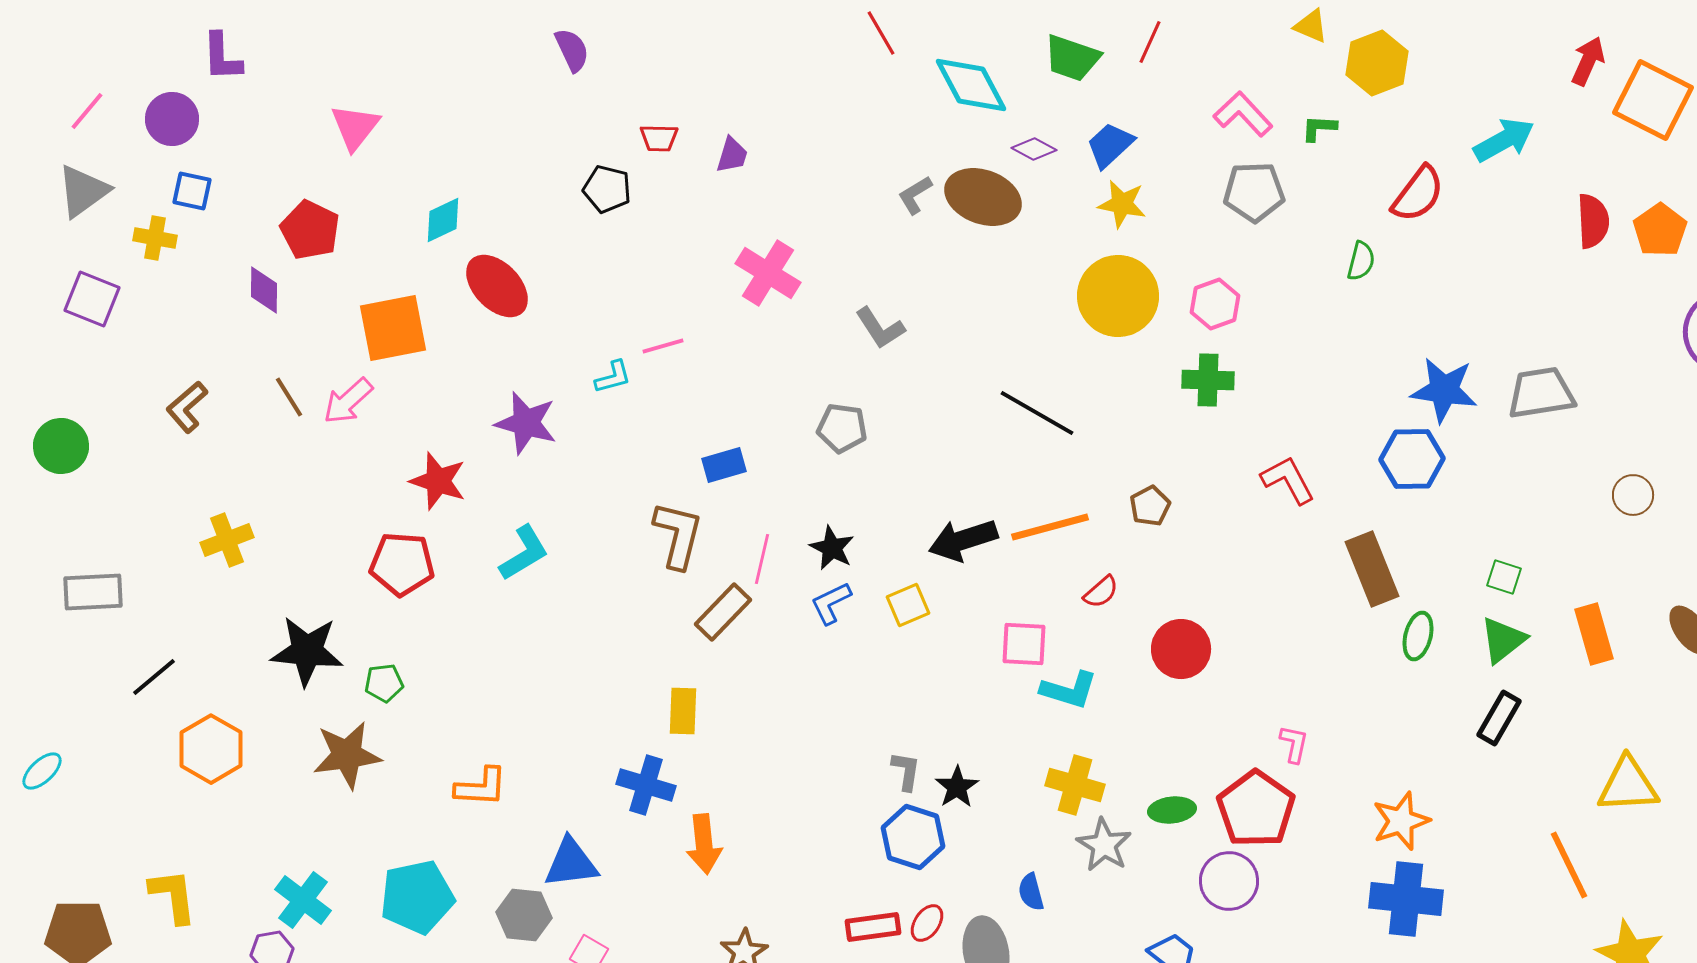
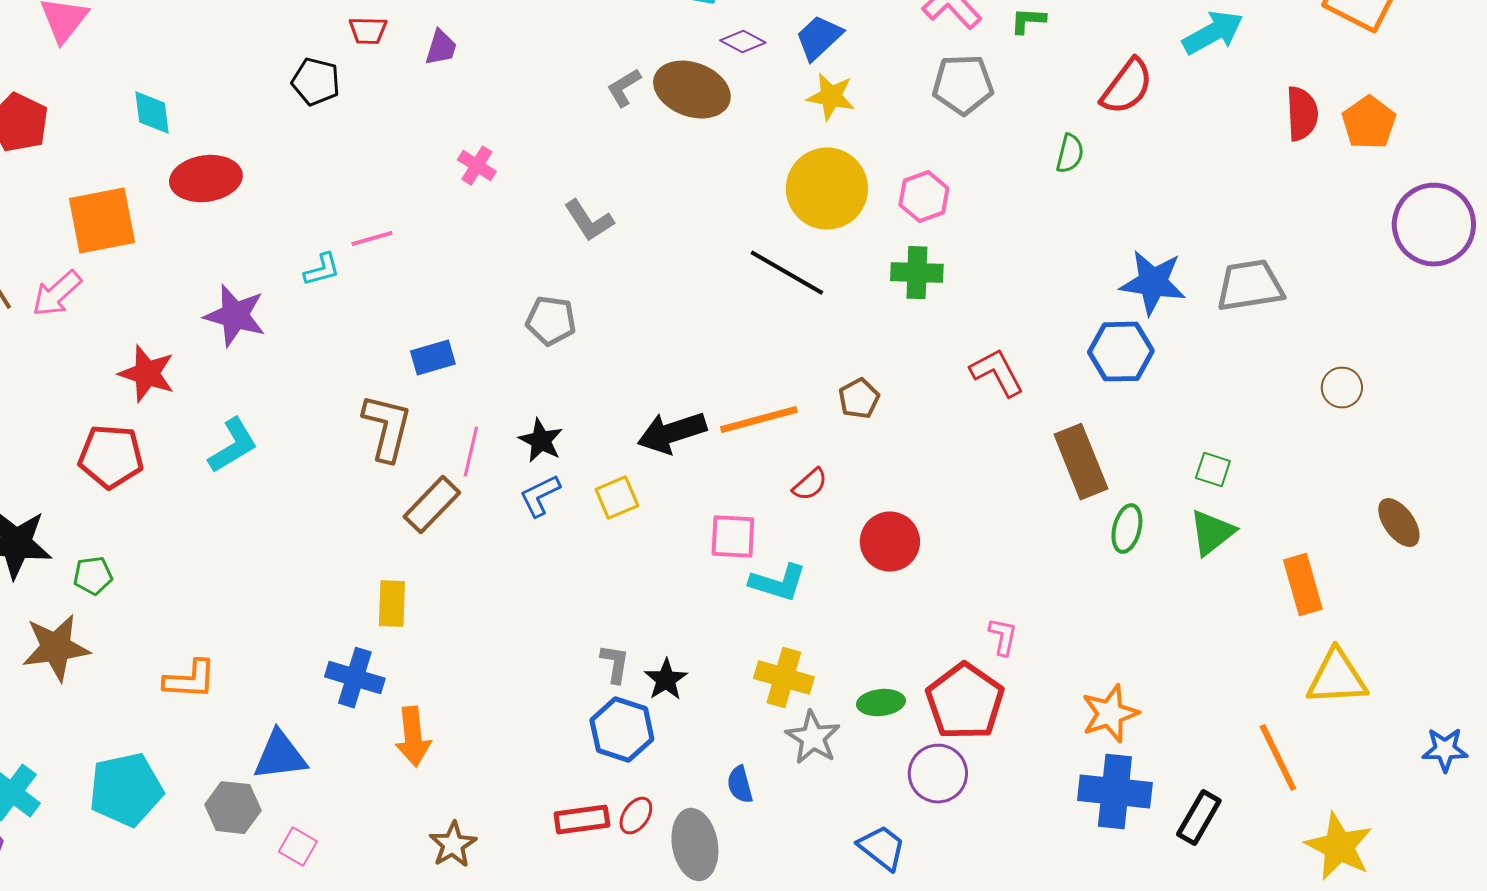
cyan diamond: (443, 220) -> (152, 113), turned -72
pink cross: (768, 273) -> (477, 166), size x0.6
red ellipse: (497, 286) -> (206, 179), turned -54
black line: (1037, 413) -> (787, 273), moved
orange rectangle: (1594, 634) -> (1303, 585), moved
black rectangle: (1499, 718) -> (1199, 818), moved

